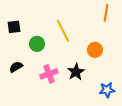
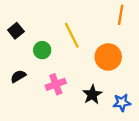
black square: (14, 27) -> (16, 31), turned -32
orange circle: (95, 50) -> (108, 57), size x1.5
black star: (76, 72) -> (92, 95), moved

